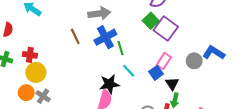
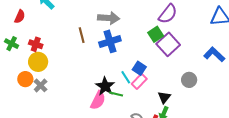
green line: (121, 48) -> (116, 94), moved, turned -72
blue L-shape: (214, 53) -> (214, 54), moved
pink rectangle: (164, 61) -> (139, 81), moved
blue square: (156, 73) -> (139, 68), moved, turned -32
black star: (109, 84) -> (105, 86), turned 30

